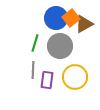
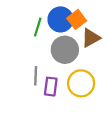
brown triangle: (84, 24) -> (91, 38), moved
green line: (35, 43) -> (38, 27), moved

